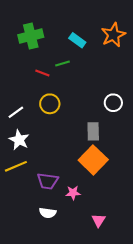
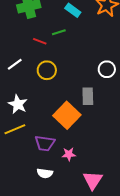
white line: (16, 112) -> (15, 64), moved
orange square: (93, 160) -> (67, 115), moved
pink triangle: (98, 220) -> (93, 180), size x1.5

